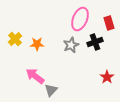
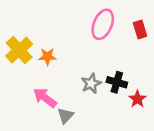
yellow cross: (15, 39) -> (19, 50), size x1.5
black cross: (95, 42) -> (117, 82), moved, turned 35
gray star: (71, 45) -> (91, 84), moved

